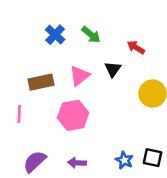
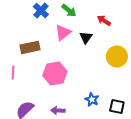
pink triangle: (79, 76) -> (63, 32), moved
blue star: (124, 160) -> (92, 99), moved

